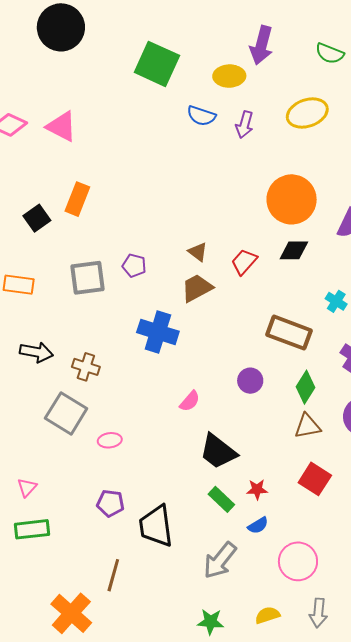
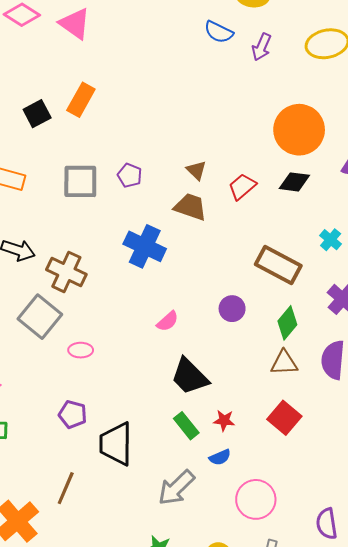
brown trapezoid: (197, 288) -> (190, 207), turned 40
brown cross: (86, 367) -> (66, 272), size x1.4

